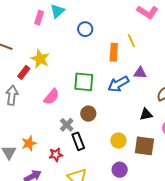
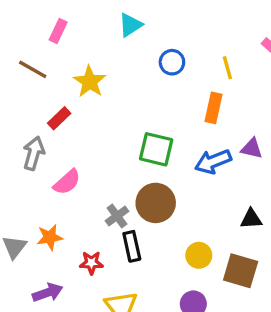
pink rectangle: (39, 18) -> (58, 31), moved
yellow line: (131, 41) -> (227, 68), moved
yellow star: (40, 59) -> (90, 82), moved
pink semicircle: (51, 97) -> (67, 182), moved
brown circle: (88, 114) -> (156, 203), size x1.5

